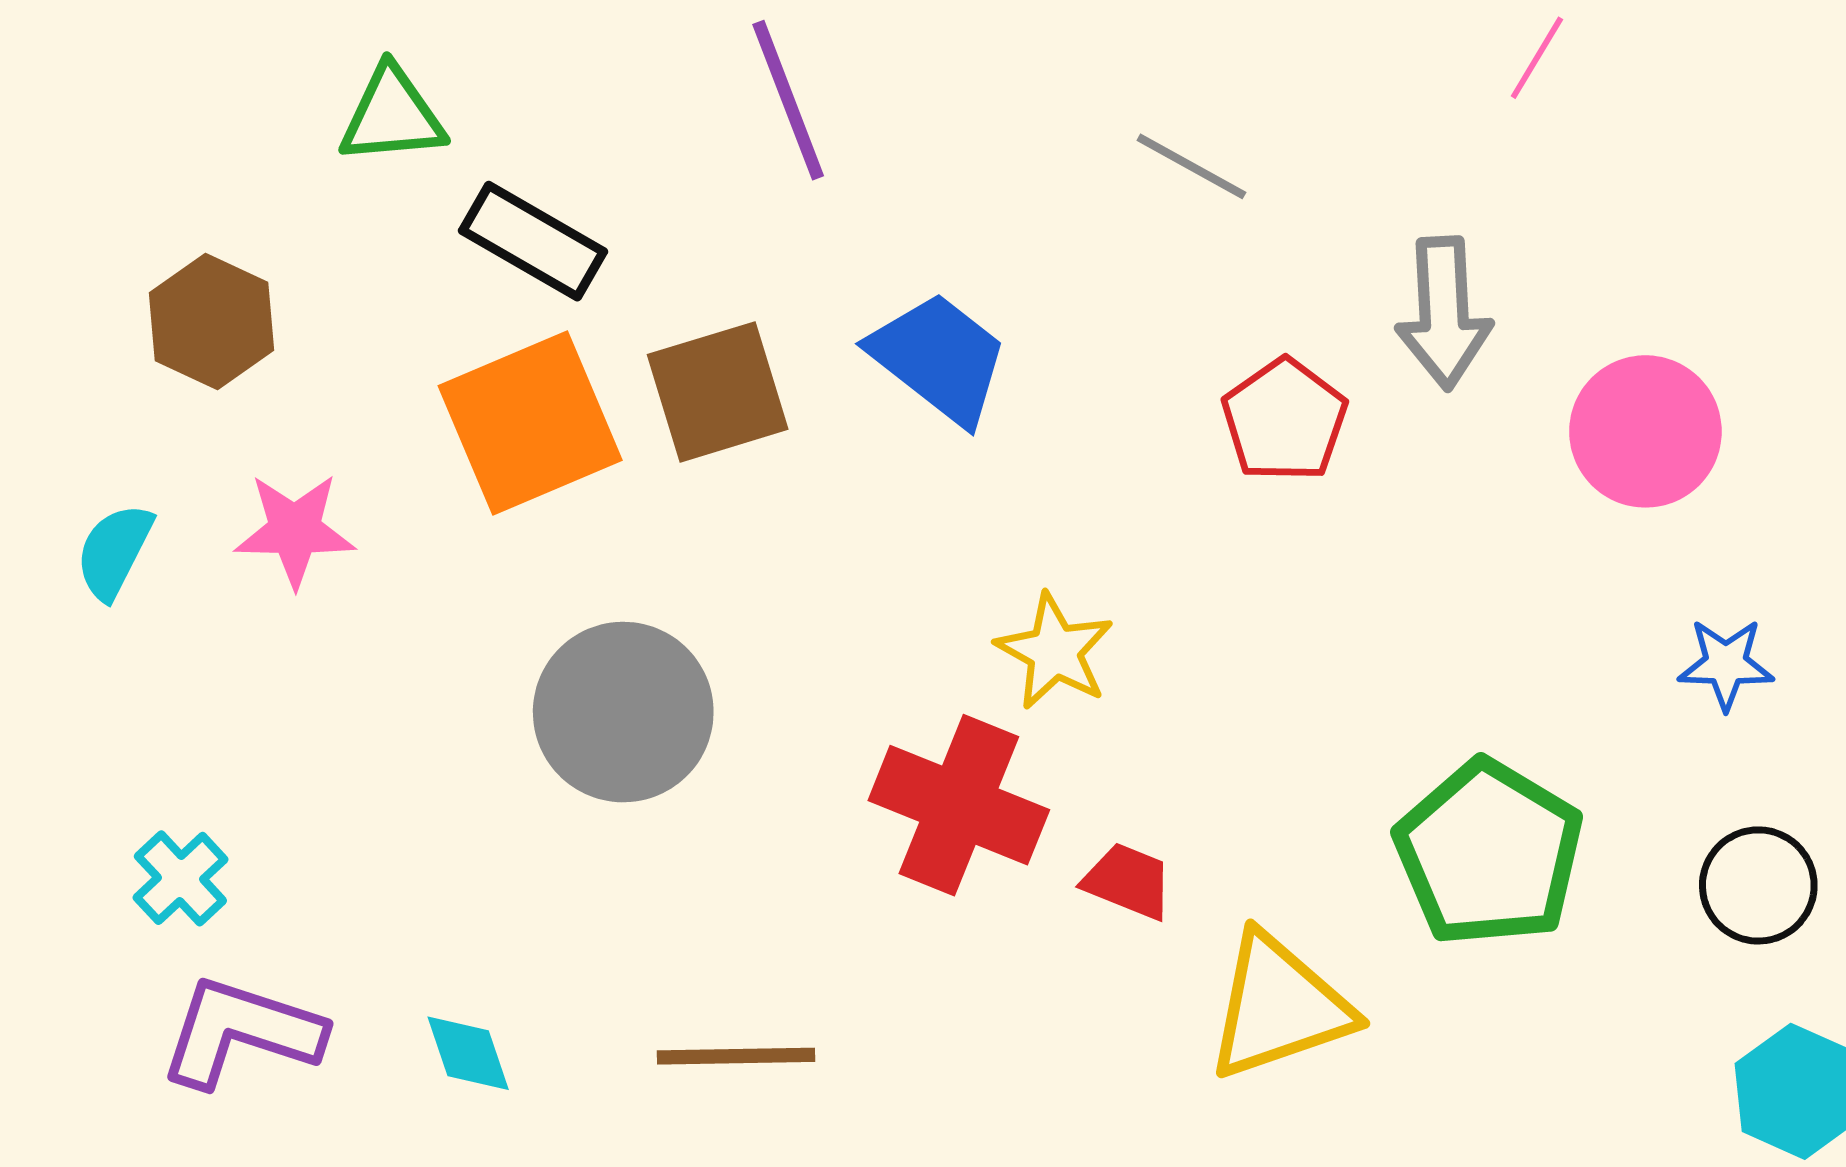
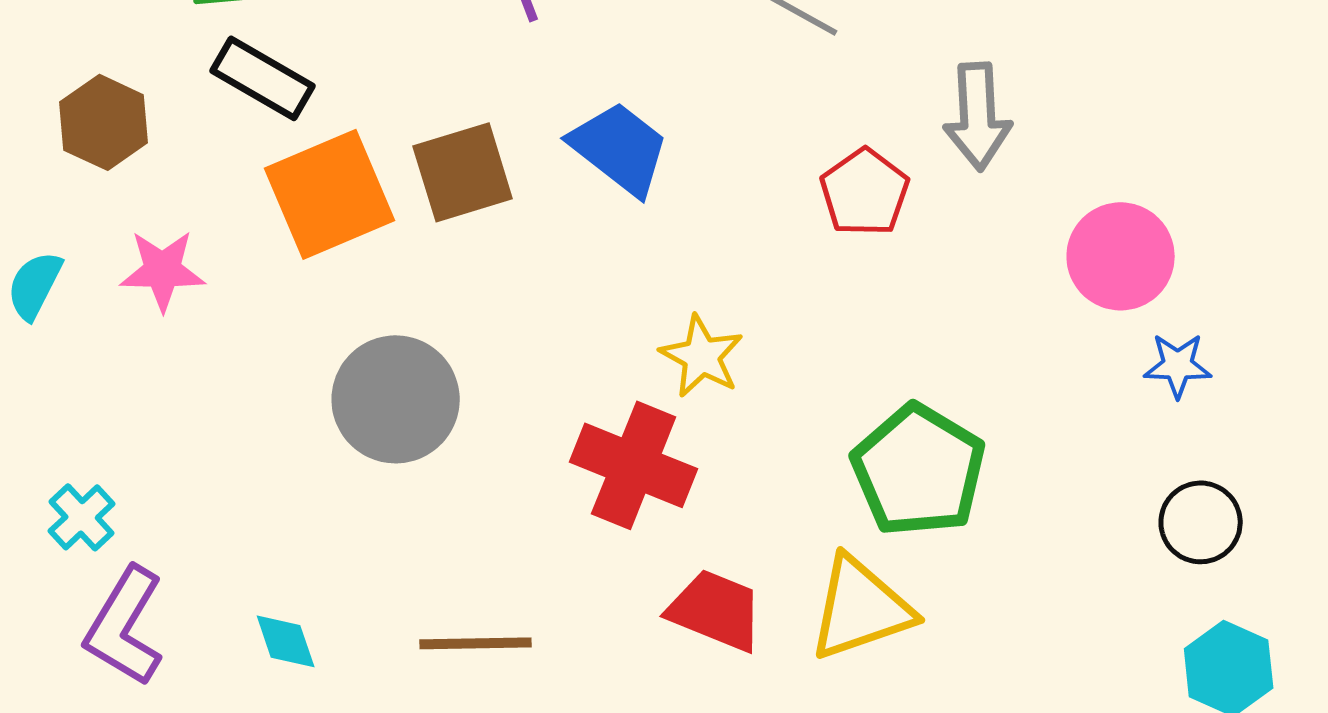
black rectangle: (533, 241) -> (263, 78), moved
pink circle: (1645, 431) -> (1121, 256), moved
green pentagon: (1489, 853) -> (919, 470), moved
red trapezoid: (1128, 881) -> (716, 610), moved, size x1.5
purple L-shape: (241, 1032) -> (125, 626), turned -77

